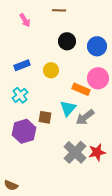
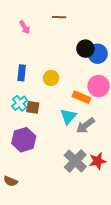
black circle: (67, 41) -> (85, 49), moved
blue rectangle: (22, 65) -> (22, 73), turned -63
brown square: (45, 117) -> (33, 107), moved
brown semicircle: (11, 185) -> (11, 181), moved

